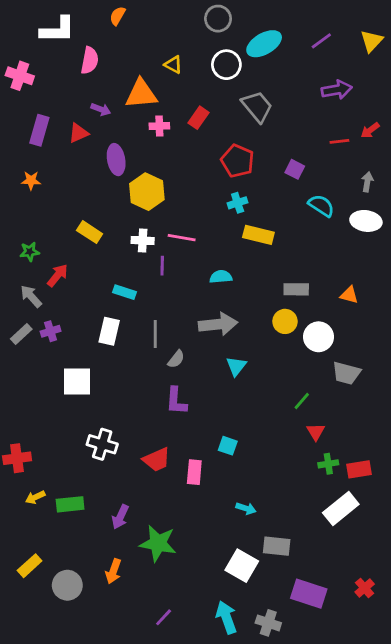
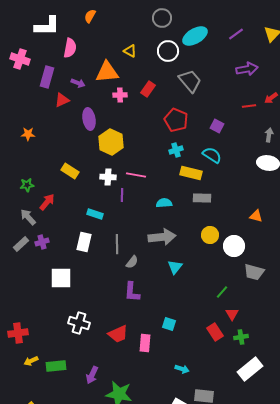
purple rectangle: (39, 130) -> (47, 77), moved
cyan semicircle: (321, 206) -> (212, 155), moved
gray rectangle: (296, 289) -> (202, 198), moved
red rectangle: (359, 469) -> (215, 332), moved, turned 66

